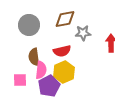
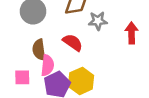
red semicircle: (62, 51) -> (73, 42), turned -132
yellow hexagon: (64, 72) -> (81, 81), moved

